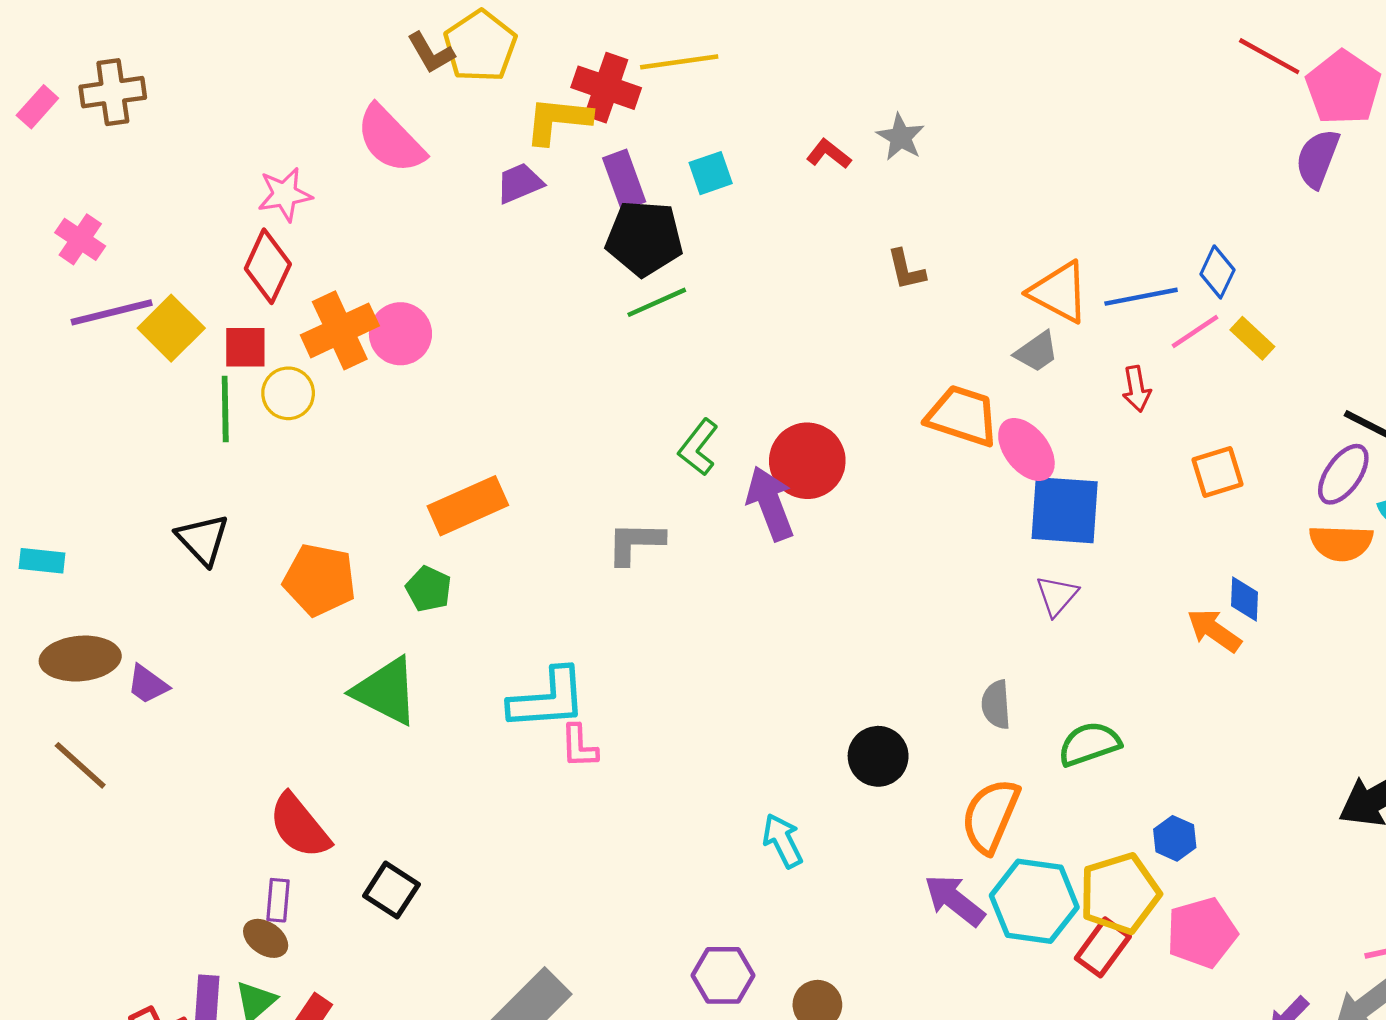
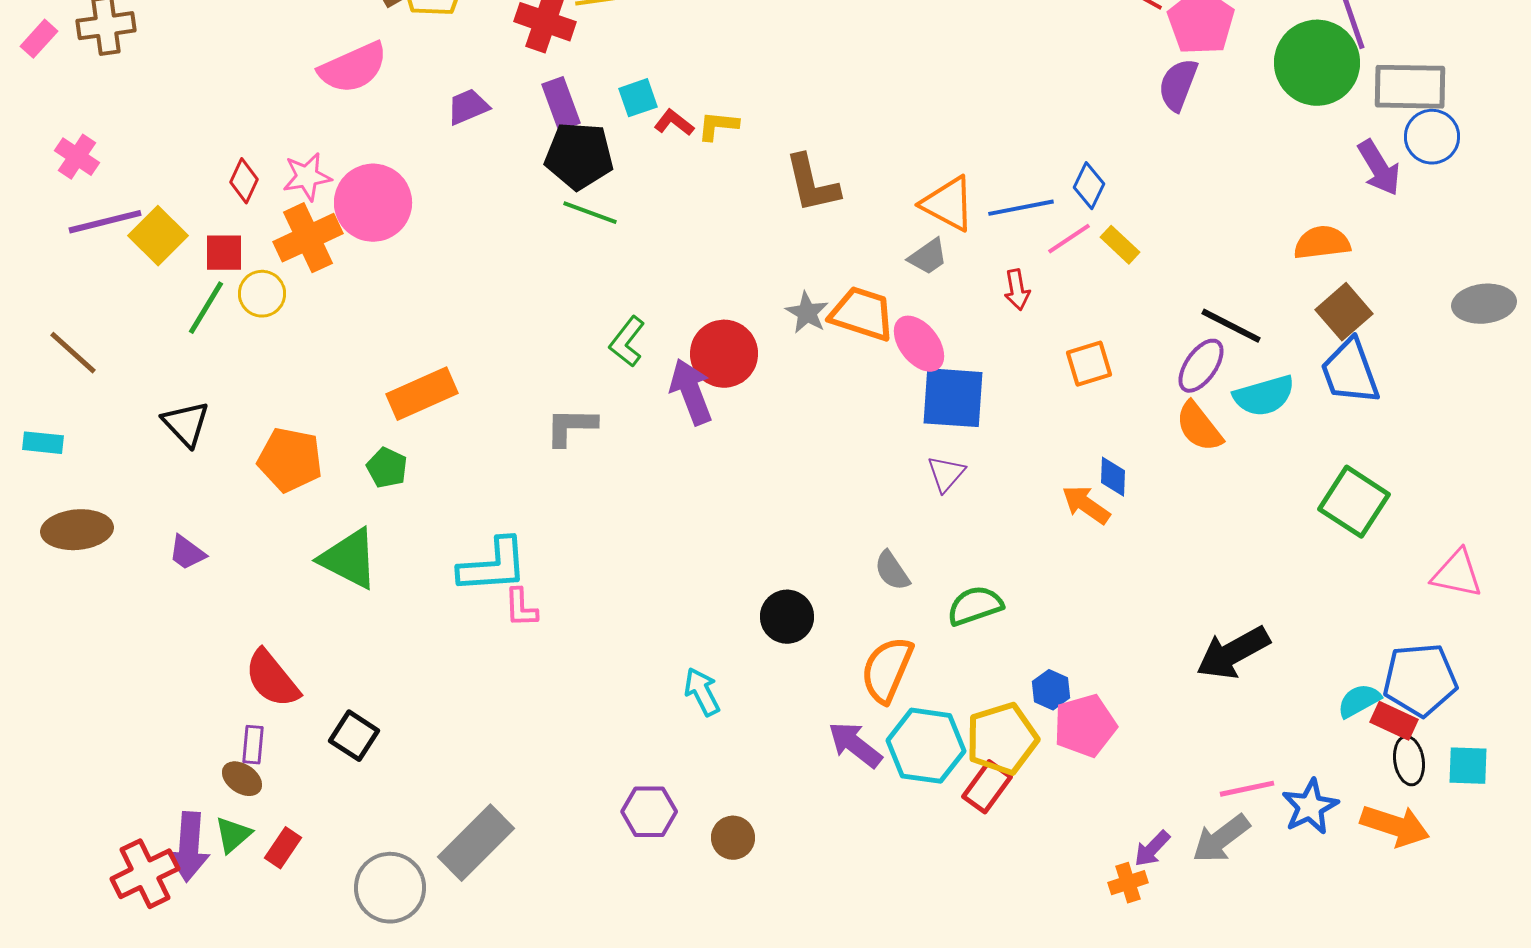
yellow L-shape: (558, 120) -> (718, 126), moved, size x0.7
gray star: (901, 137) -> (807, 313), moved
pink semicircle: (390, 139) -> (353, 68), turned -70
red L-shape: (829, 154) -> (674, 123), moved
pink star: (285, 194) -> (307, 177), moved
red diamond: (268, 266) -> (244, 181), size x0.7
brown L-shape: (906, 270) -> (812, 184), size x1.6
green line: (657, 302) -> (590, 213), turned 44
pink circle: (400, 334) -> (373, 203), moved, size x1.4
green line: (225, 409) -> (206, 308), turned 32
orange semicircle: (1341, 543) -> (1199, 427), turned 50
purple trapezoid: (148, 684) -> (187, 553), moved
gray semicircle: (996, 705) -> (892, 571), turned -30
brown line: (80, 765) -> (73, 353), moved
pink pentagon: (1202, 933) -> (1085, 726), moved

